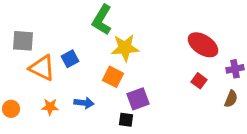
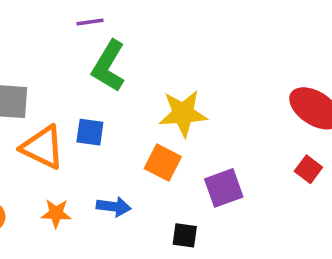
green L-shape: (102, 20) -> (109, 66), moved
blue square: (70, 59) -> (90, 132), turned 36
purple square: (138, 99) -> (224, 188), moved

